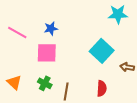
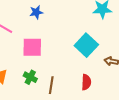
blue star: (51, 28) -> (36, 12), moved

